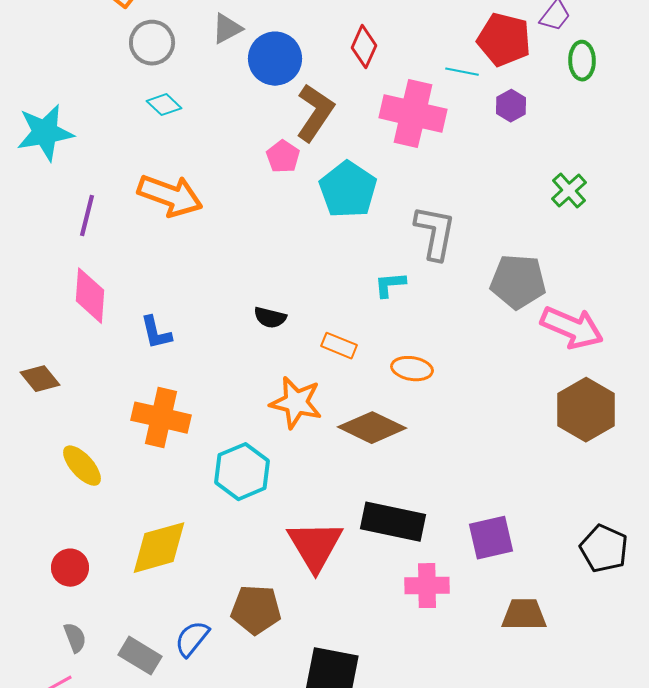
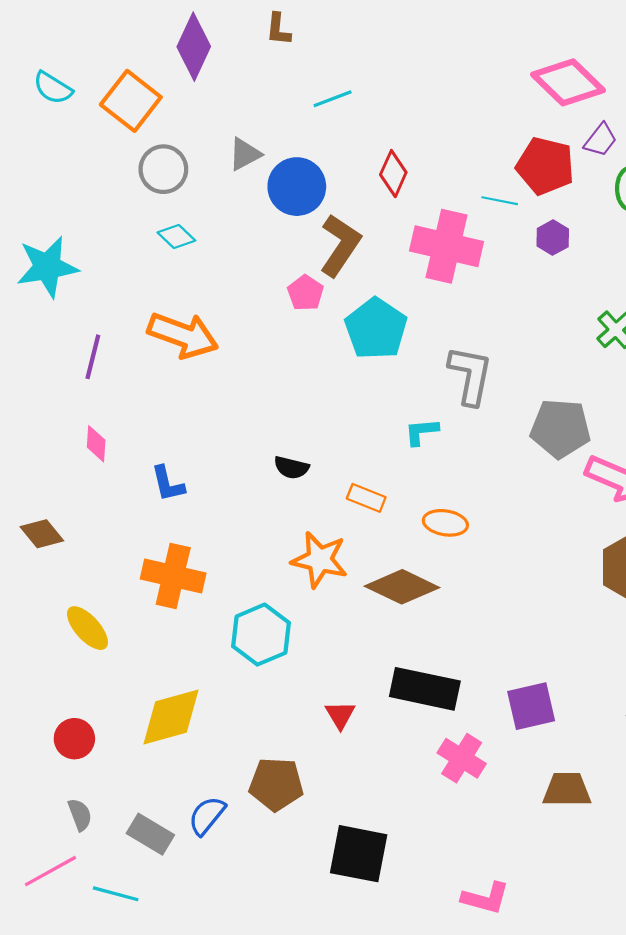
pink diamond: (90, 296) -> (96, 444), size x0.6
red triangle: (315, 546) -> (340, 715), size x0.5
pink cross: (427, 586) -> (462, 758), turned 33

